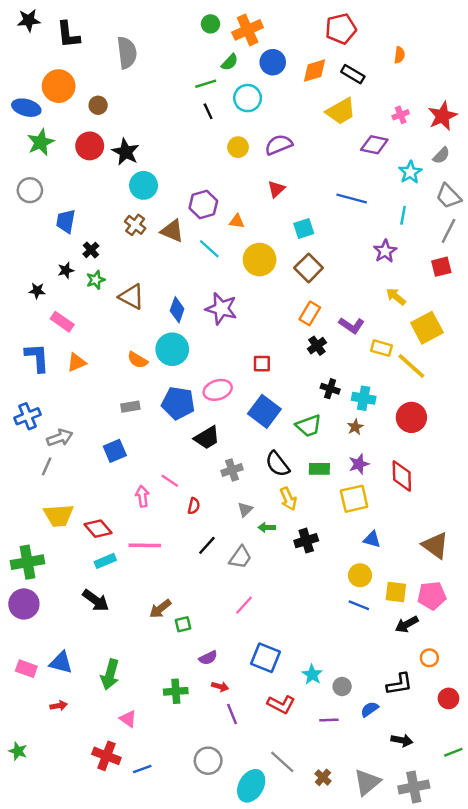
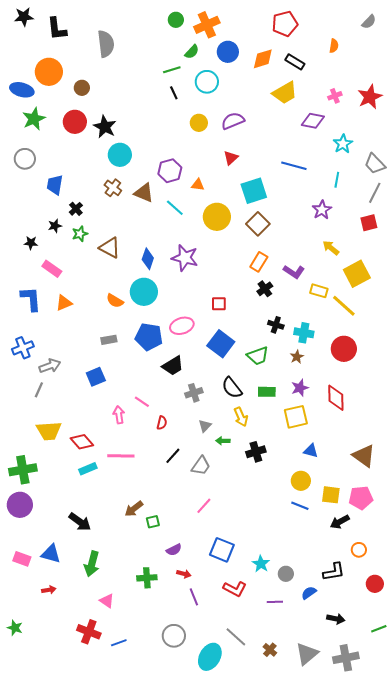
gray semicircle: (441, 155) -> (369, 22), moved
cyan square: (304, 228) -> (254, 191), size x1.5
black arrow: (96, 600) -> (80, 522), moved

